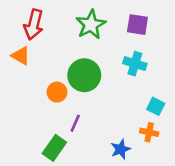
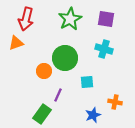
orange triangle: (21, 56) -> (16, 43), turned -49
cyan square: (156, 106) -> (87, 82), moved, turned -32

